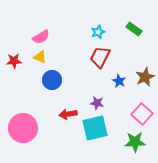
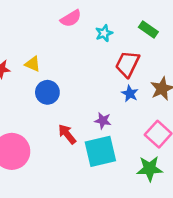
pink semicircle: (41, 37) -> (71, 18), moved
red trapezoid: (100, 57) -> (127, 64), moved
red arrow: (68, 114) -> (67, 134), turned 60

